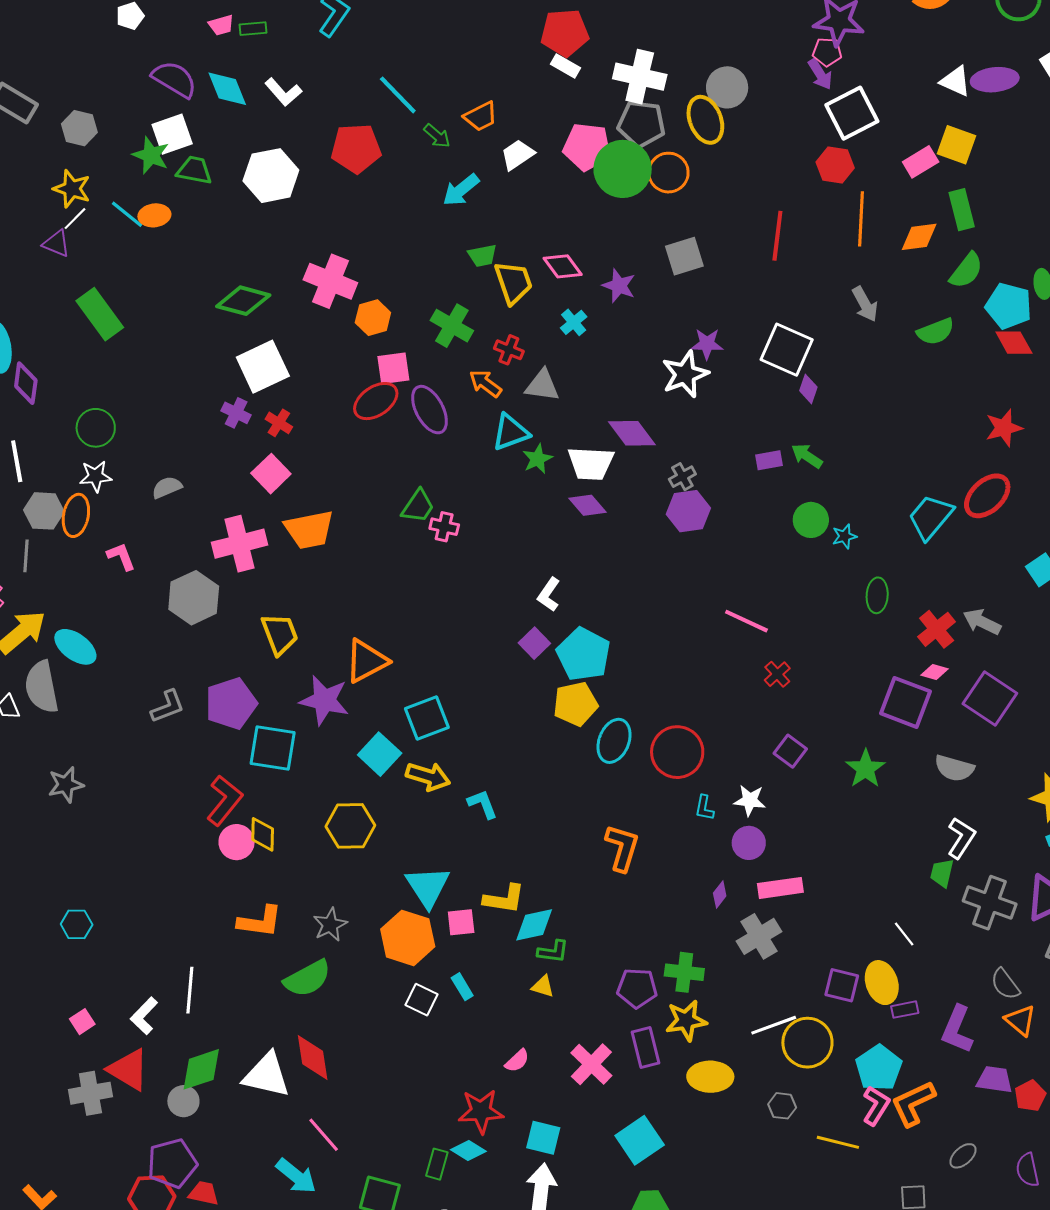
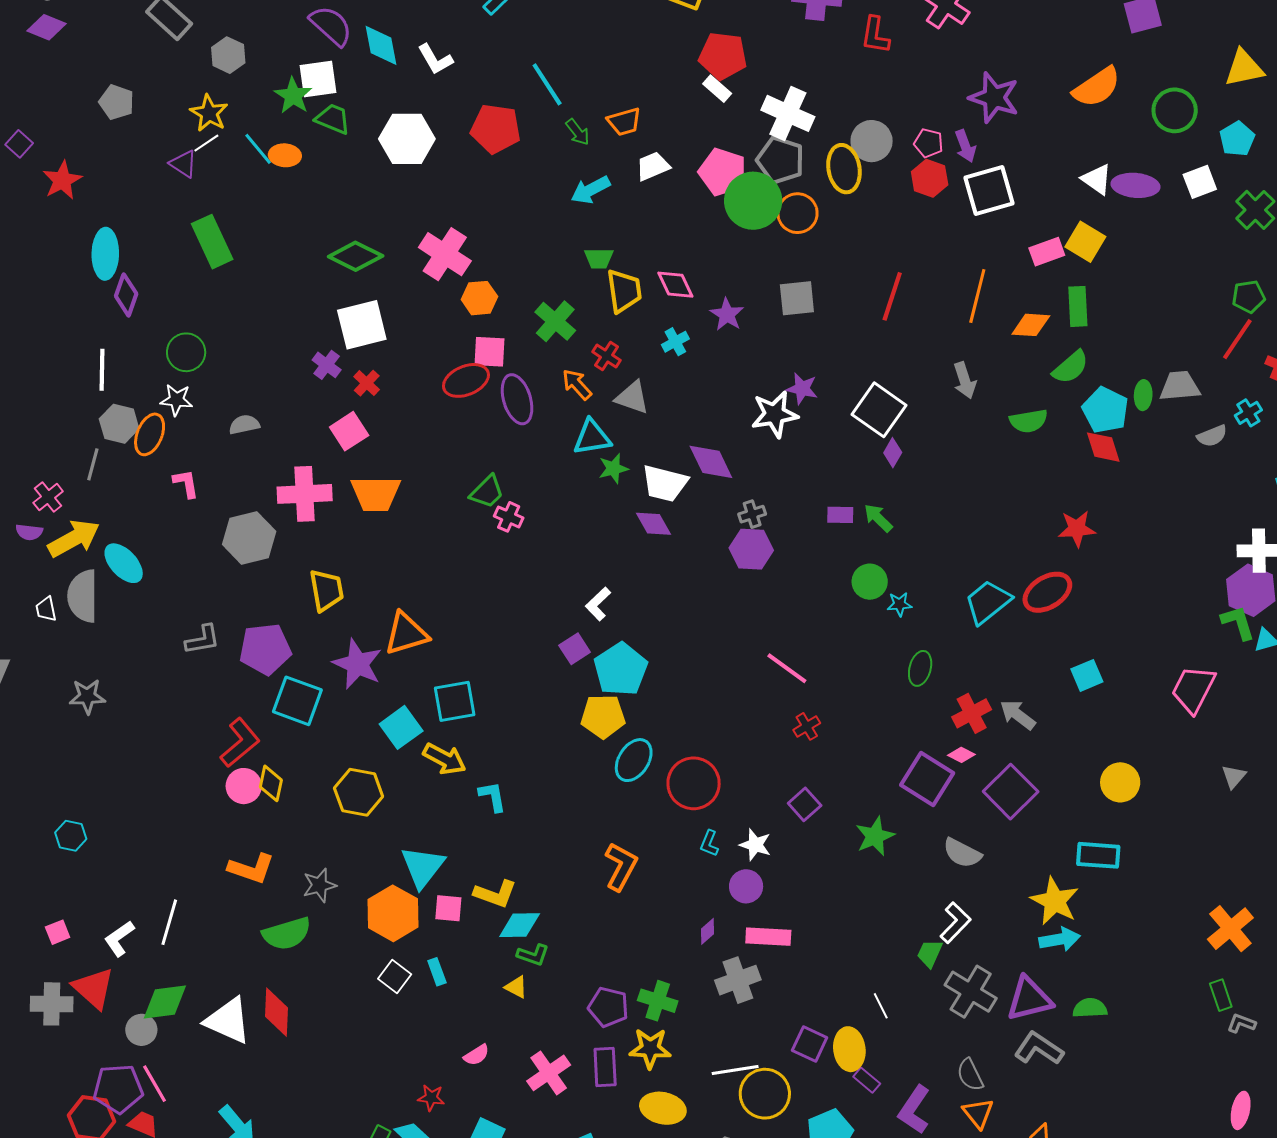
pink pentagon: (827, 52) -> (928, 143), moved
red hexagon: (835, 165) -> (930, 178), moved
purple rectangle: (905, 1010) -> (867, 1080), turned 40
red star: (481, 1111) -> (431, 1098), size x0.6
pink line: (324, 1135) -> (154, 1084), moved

